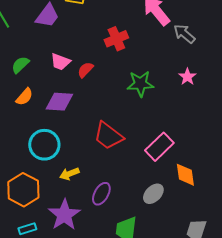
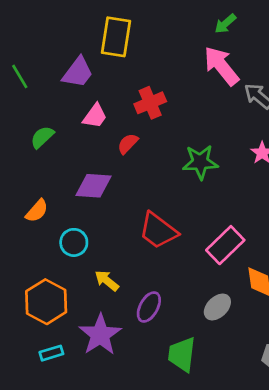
red cross: (116, 39) -> (150, 103), moved
pink trapezoid: (60, 62) -> (95, 116), moved, turned -75
orange semicircle: (24, 97) -> (37, 211), moved
cyan circle: (44, 145) -> (74, 242), size x0.7
yellow arrow: (69, 174) -> (107, 281), turned 60

